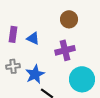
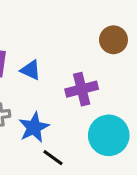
brown circle: (69, 19) -> (113, 40), moved

